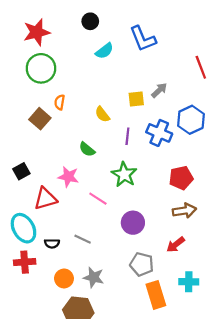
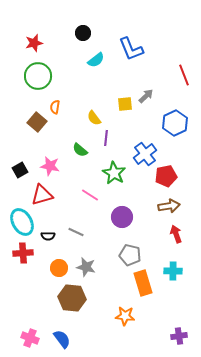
red star: (37, 32) -> (34, 43), size x0.7
blue cross: (159, 133) -> (145, 154), moved, turned 30
purple line: (127, 136) -> (106, 138), moved
pink star: (68, 177) -> (50, 166), moved
red arrow: (176, 245) -> (176, 234), moved, turned 108

